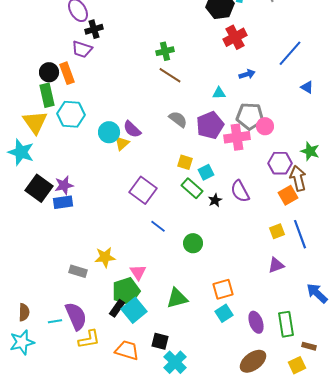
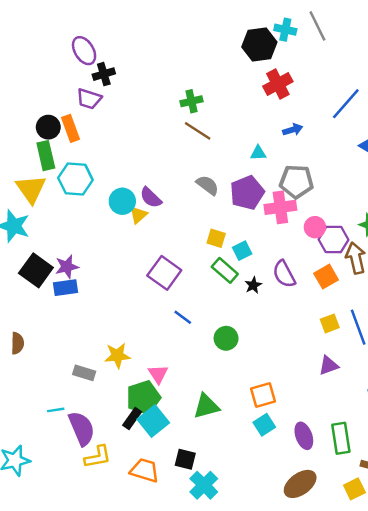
pink circle: (265, 126) -> (315, 227), moved
orange square: (288, 195) -> (326, 277), moved
brown semicircle: (24, 312) -> (17, 343), moved
cyan line: (55, 321) -> (56, 410), moved

